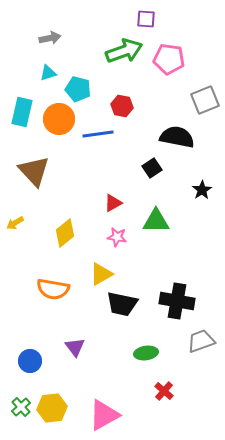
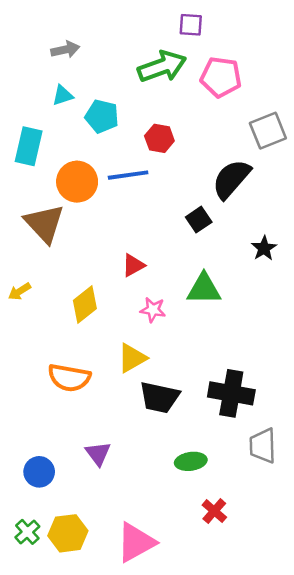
orange circle: (59, 119) -> (77, 182), moved
black semicircle: (177, 137) -> (231, 179), turned -60
red triangle: (113, 203) -> (133, 265), moved
gray trapezoid: (201, 341) -> (263, 446), turned -72

